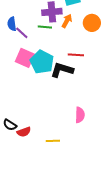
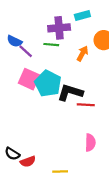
orange arrow: (67, 21) -> (82, 53), moved
blue semicircle: (12, 24) -> (14, 41), turned -56
red line: (76, 55) -> (86, 105), moved

